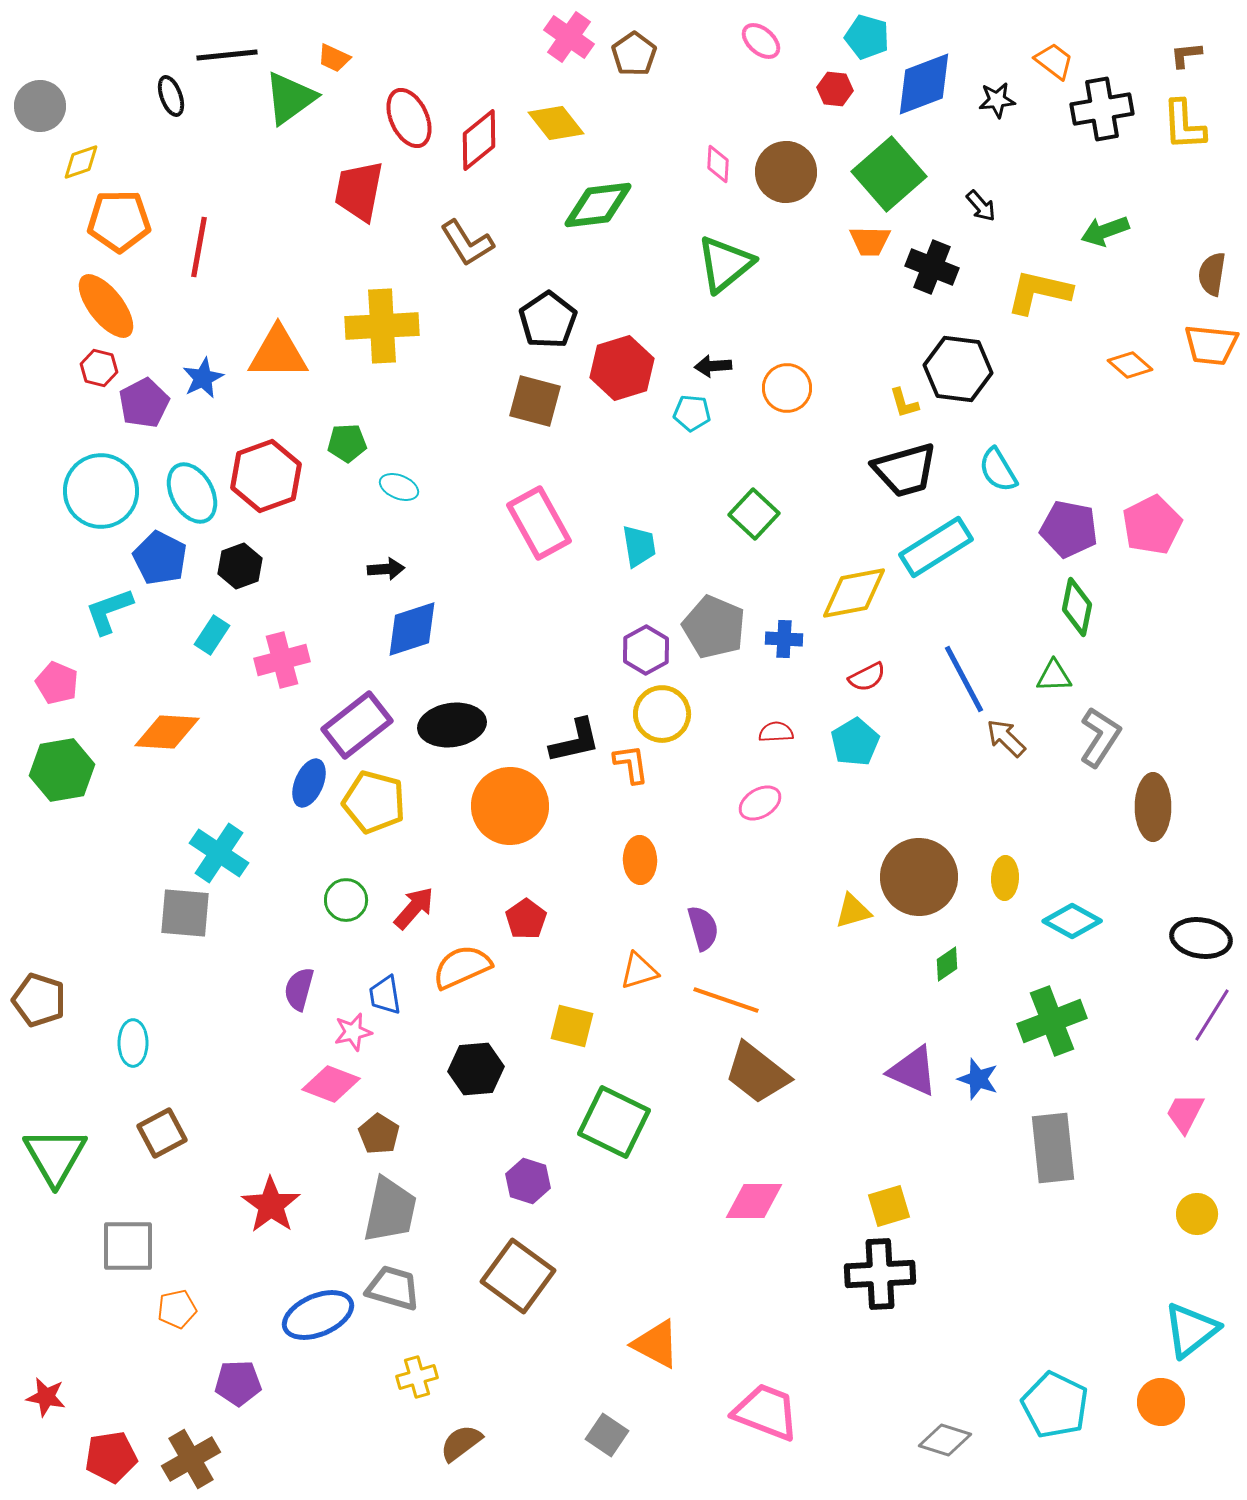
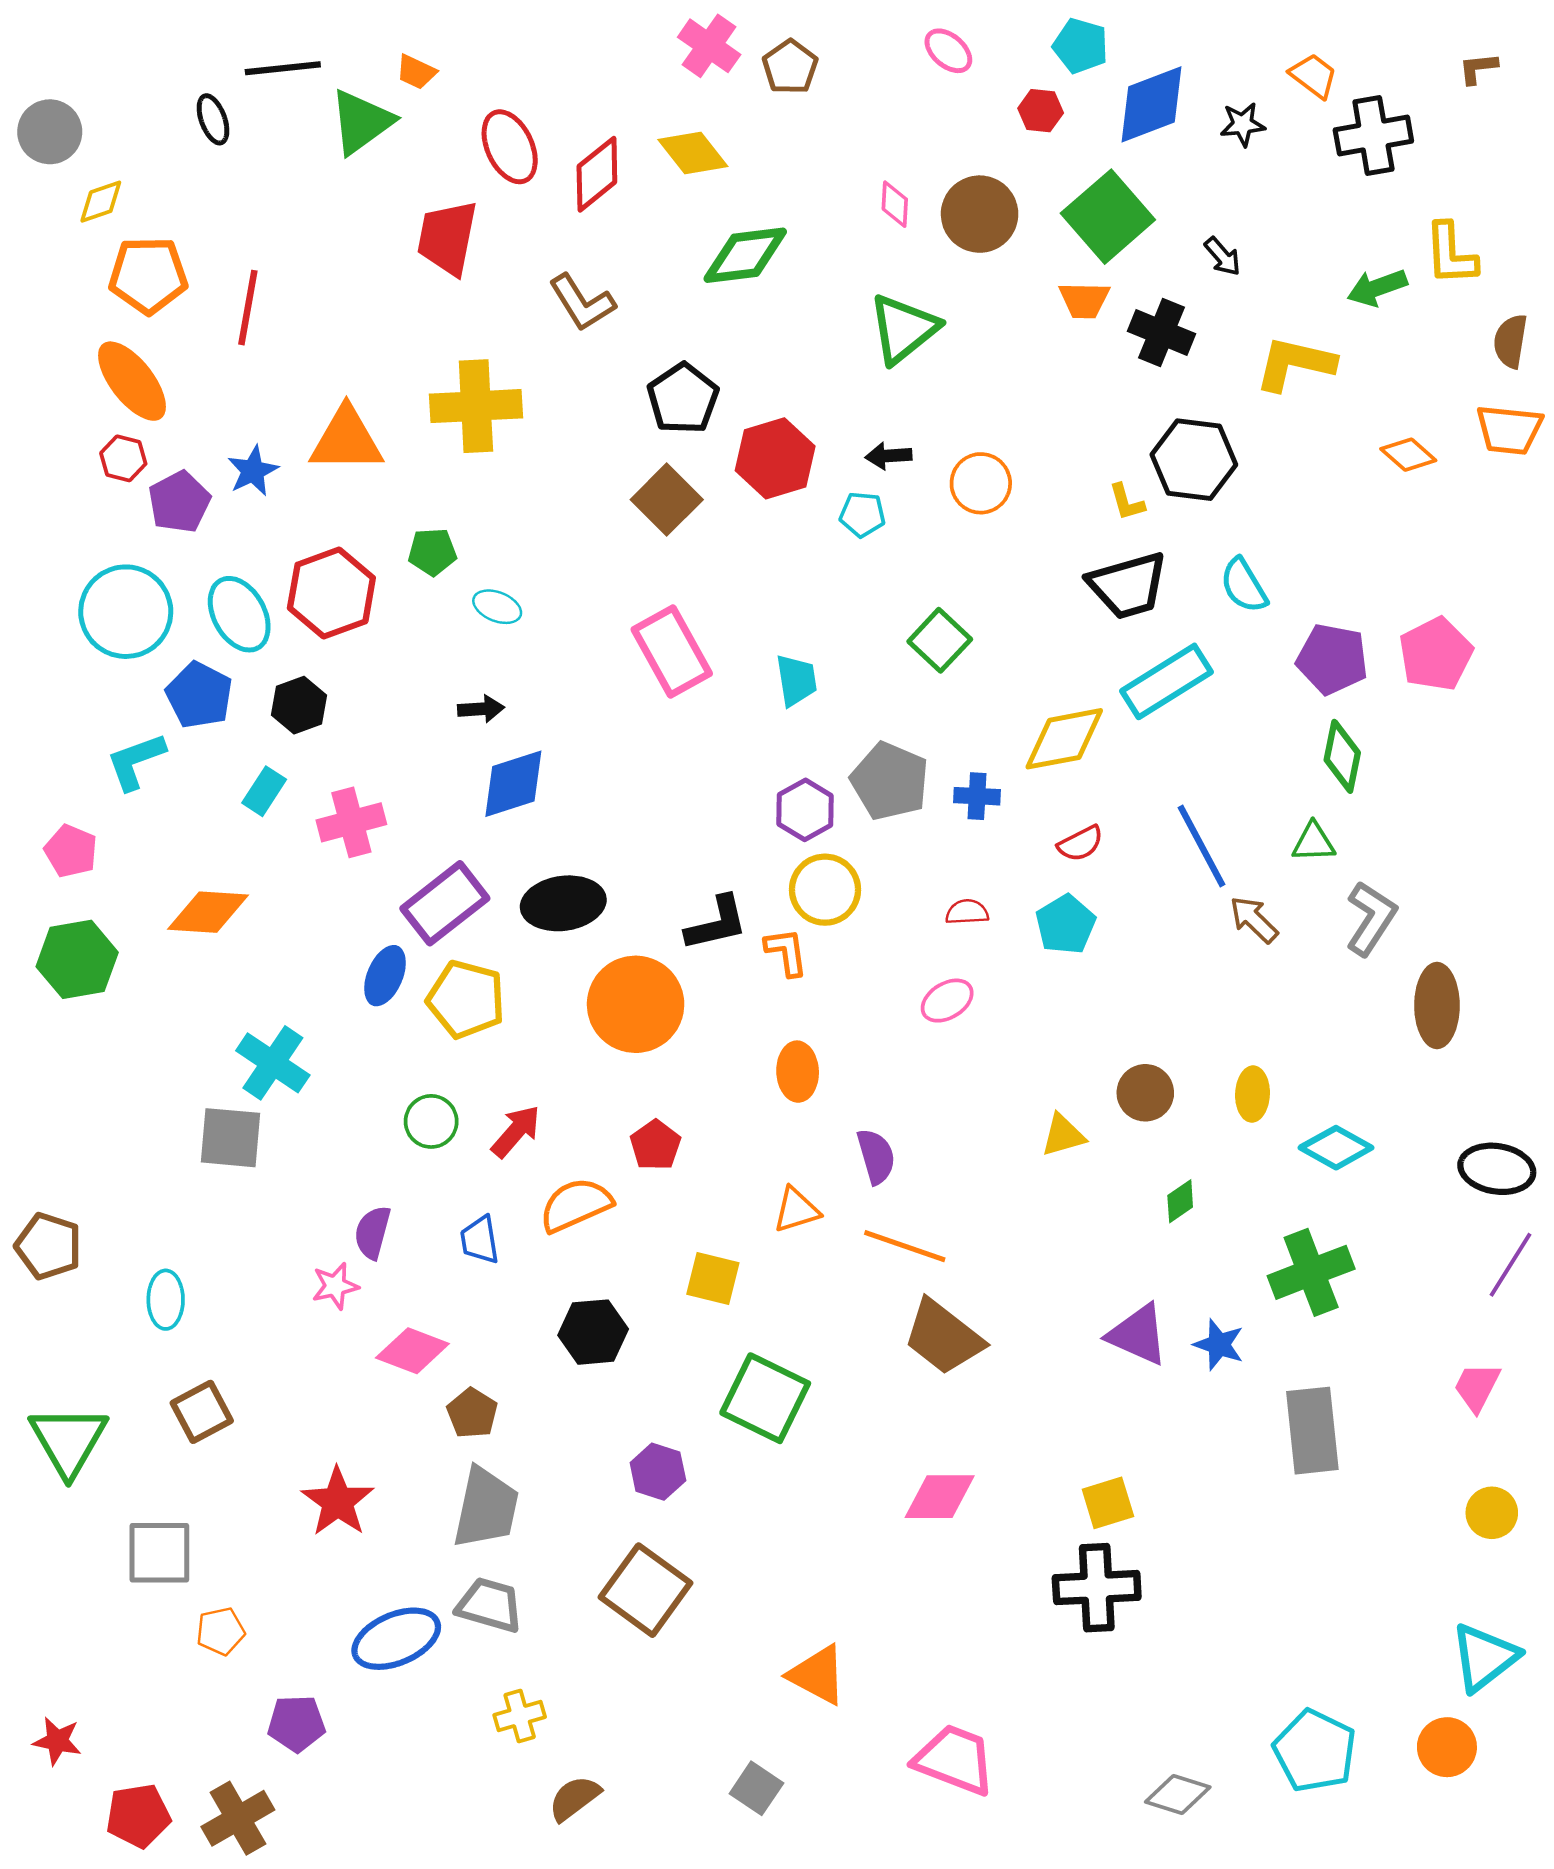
yellow L-shape: (1184, 125) -> (1451, 254), moved
brown square: (535, 401) -> (667, 500), turned 30
brown circle: (919, 877) -> (1145, 1093), size x0.6
pink star: (353, 1032) -> (335, 1286), moved

